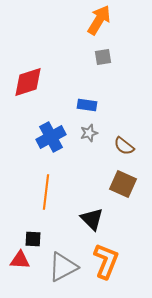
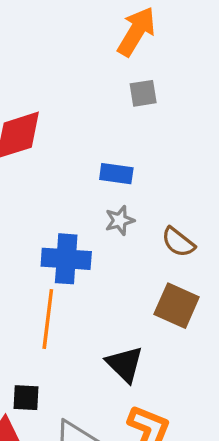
blue cross: (51, 137) -> (66, 259), moved, turned 32

